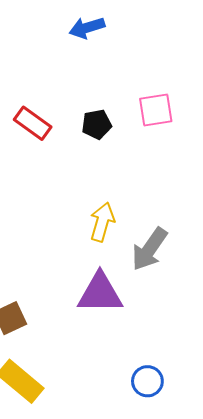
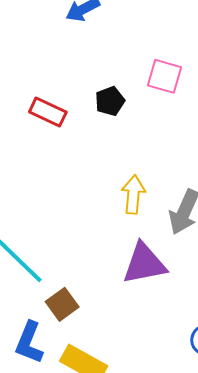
pink square: (156, 110) -> (164, 76), turned 36

